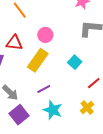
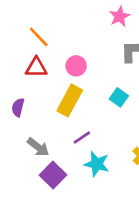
red triangle: (14, 43) -> (36, 67), moved

